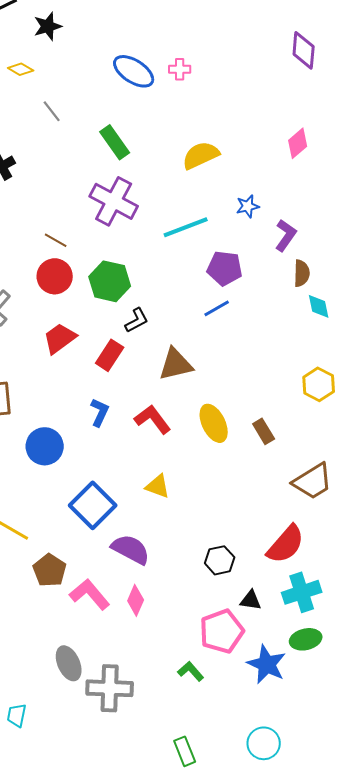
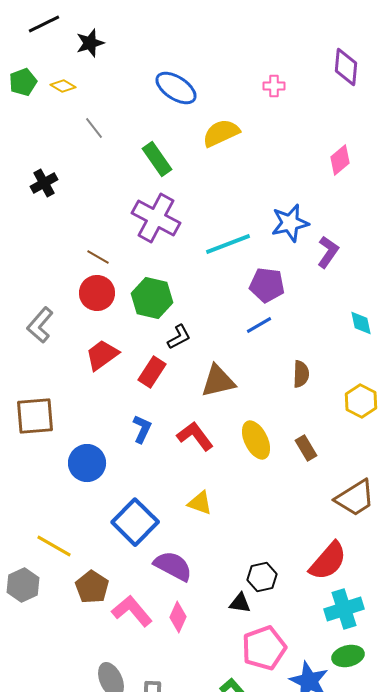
pink cross: (180, 69) -> (274, 86), moved
yellow semicircle: (201, 155) -> (221, 133), moved
blue star: (248, 206) -> (290, 223), size x1.6
brown semicircle: (302, 273) -> (301, 374), moved
black triangle: (251, 600) -> (240, 603), moved

